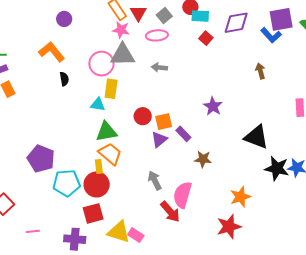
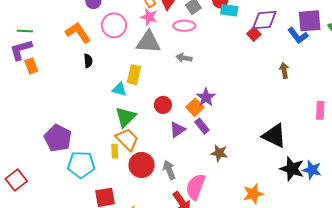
red square: (206, 38) -> (254, 34), moved
pink circle: (101, 64) -> (114, 25), moved
purple star: (213, 106) -> (206, 97), moved
orange square: (164, 122) -> (195, 107), moved, turned -36
green triangle: (106, 132) -> (125, 117), turned -40
red circle: (97, 184) -> (142, 165), moved

